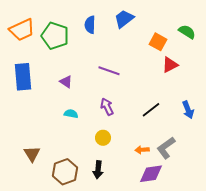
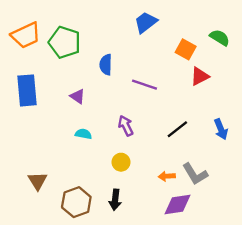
blue semicircle: (90, 25) -> (106, 65), moved
purple line: (109, 71) -> (144, 85), moved
gray L-shape: (166, 148) -> (195, 174), turned -85

